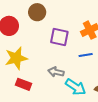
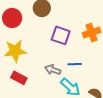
blue line: (86, 55) -> (75, 64), moved

